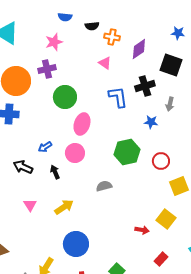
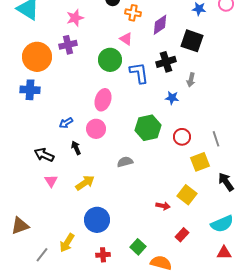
green circle: (65, 97) -> (110, 60), moved
black arrow: (23, 167) -> (44, 155), moved

